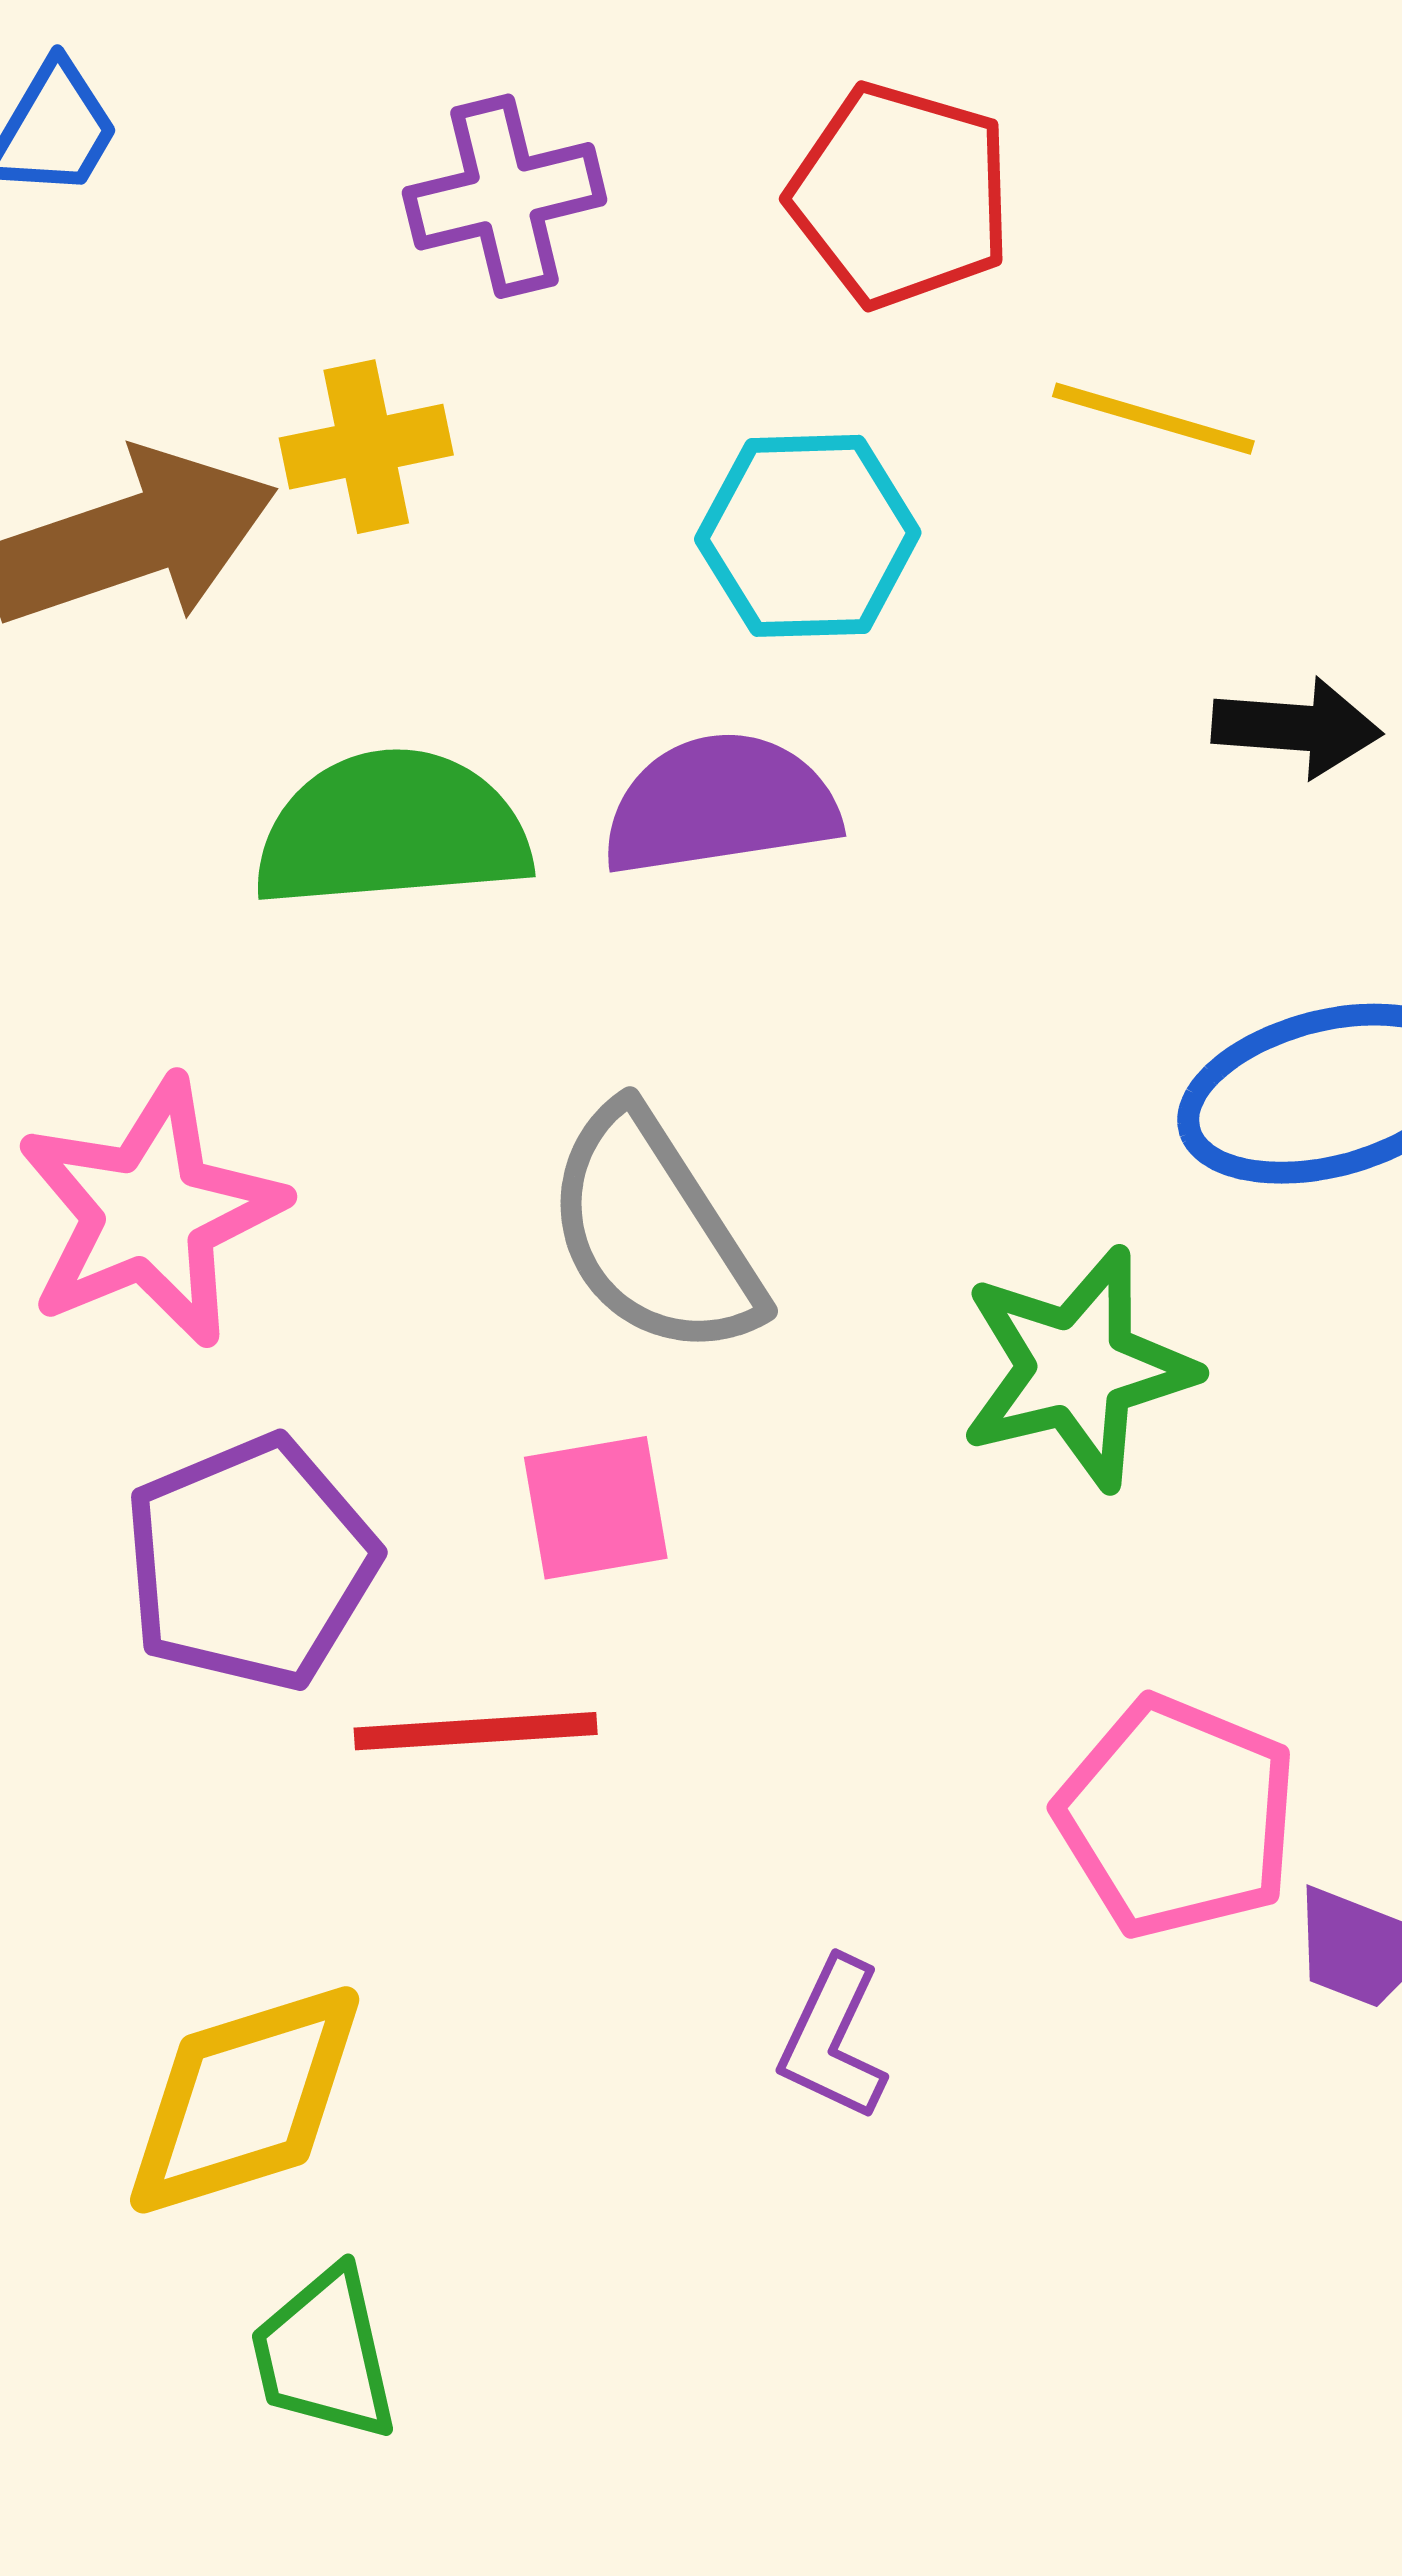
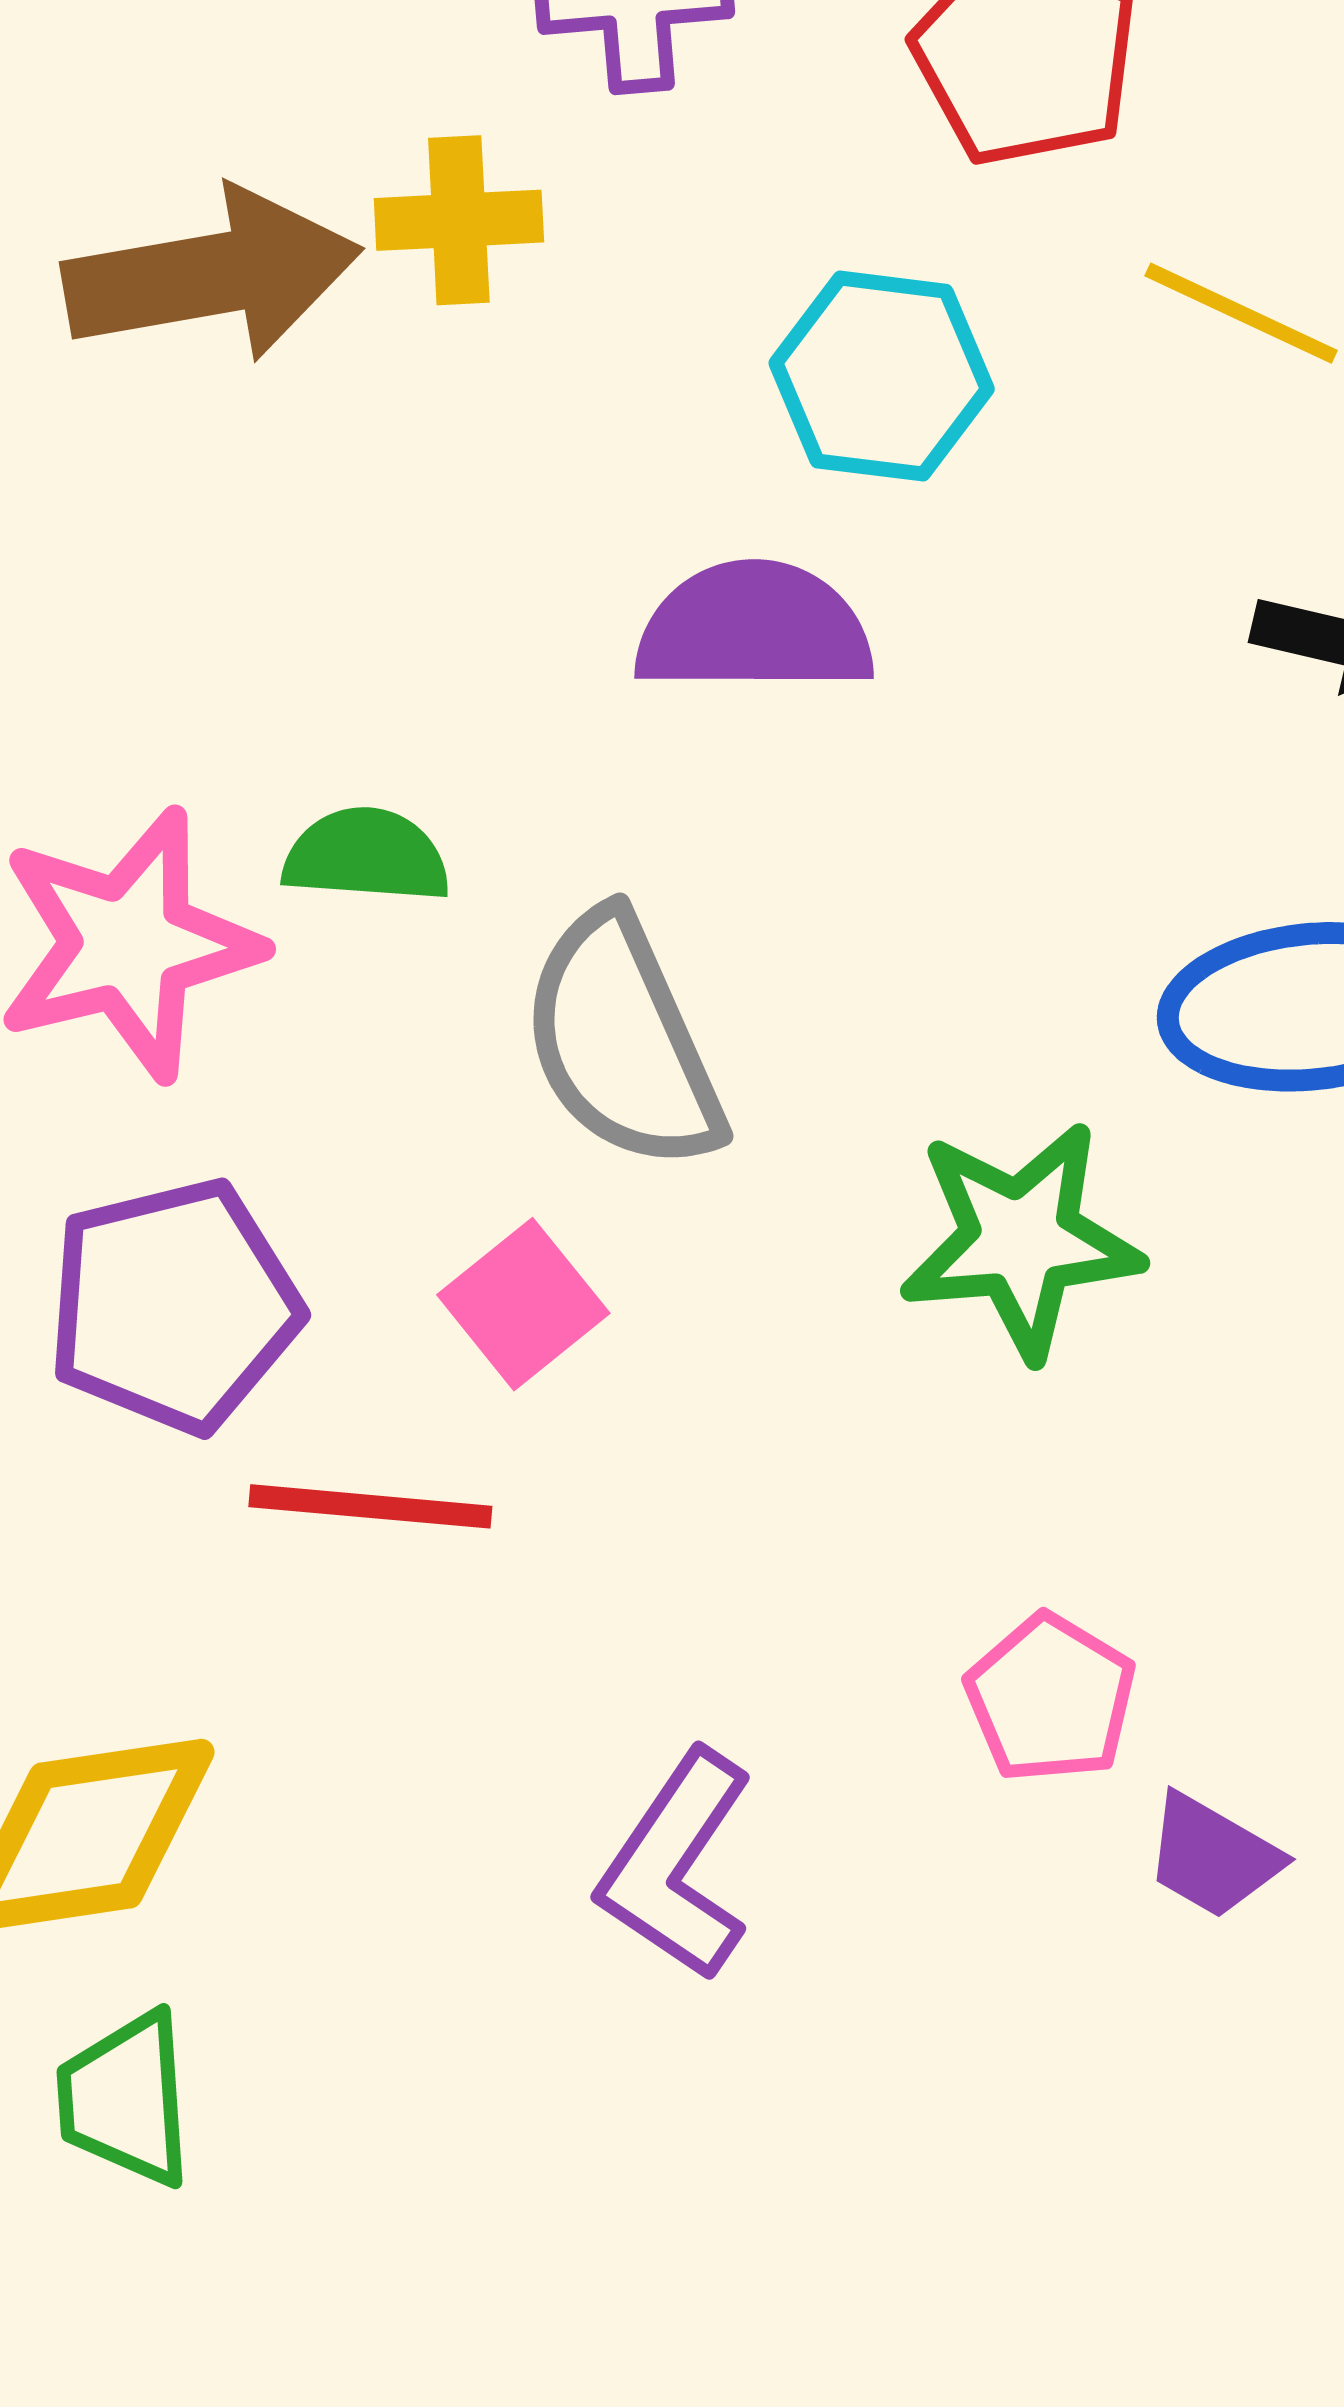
green semicircle: (392, 830) -> (366, 856), moved, size x0.6
pink square: (596, 1508) -> (523, 1304), turned -38
pink pentagon: (1177, 1817) -> (1051, 1698), size x0.7
purple L-shape: (833, 2039) -> (676, 1865), size x1.4

